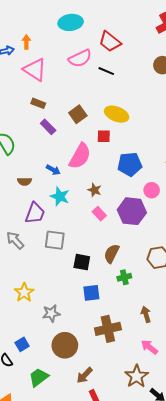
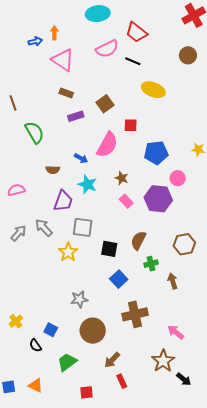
yellow ellipse: (117, 114) -> (153, 90), moved
purple rectangle: (48, 127) -> (76, 116), turned -63
yellow star: (24, 292) -> (68, 252), moved
blue square: (91, 293) -> (119, 279), turned -36
brown arrow: (146, 314) -> (173, 281), moved
blue square: (22, 344) -> (51, 330), turned -32

